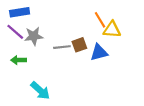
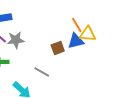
gray line: (62, 47) -> (42, 72), moved, turned 35
blue triangle: (99, 52) -> (76, 41), moved

